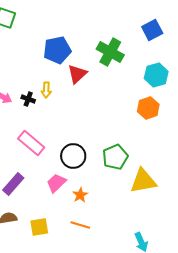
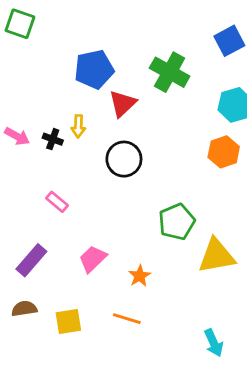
pink rectangle: (31, 143) -> (57, 202), size x0.6
black circle: (73, 156) -> (124, 159), moved
orange star: (80, 195) -> (140, 276), moved

